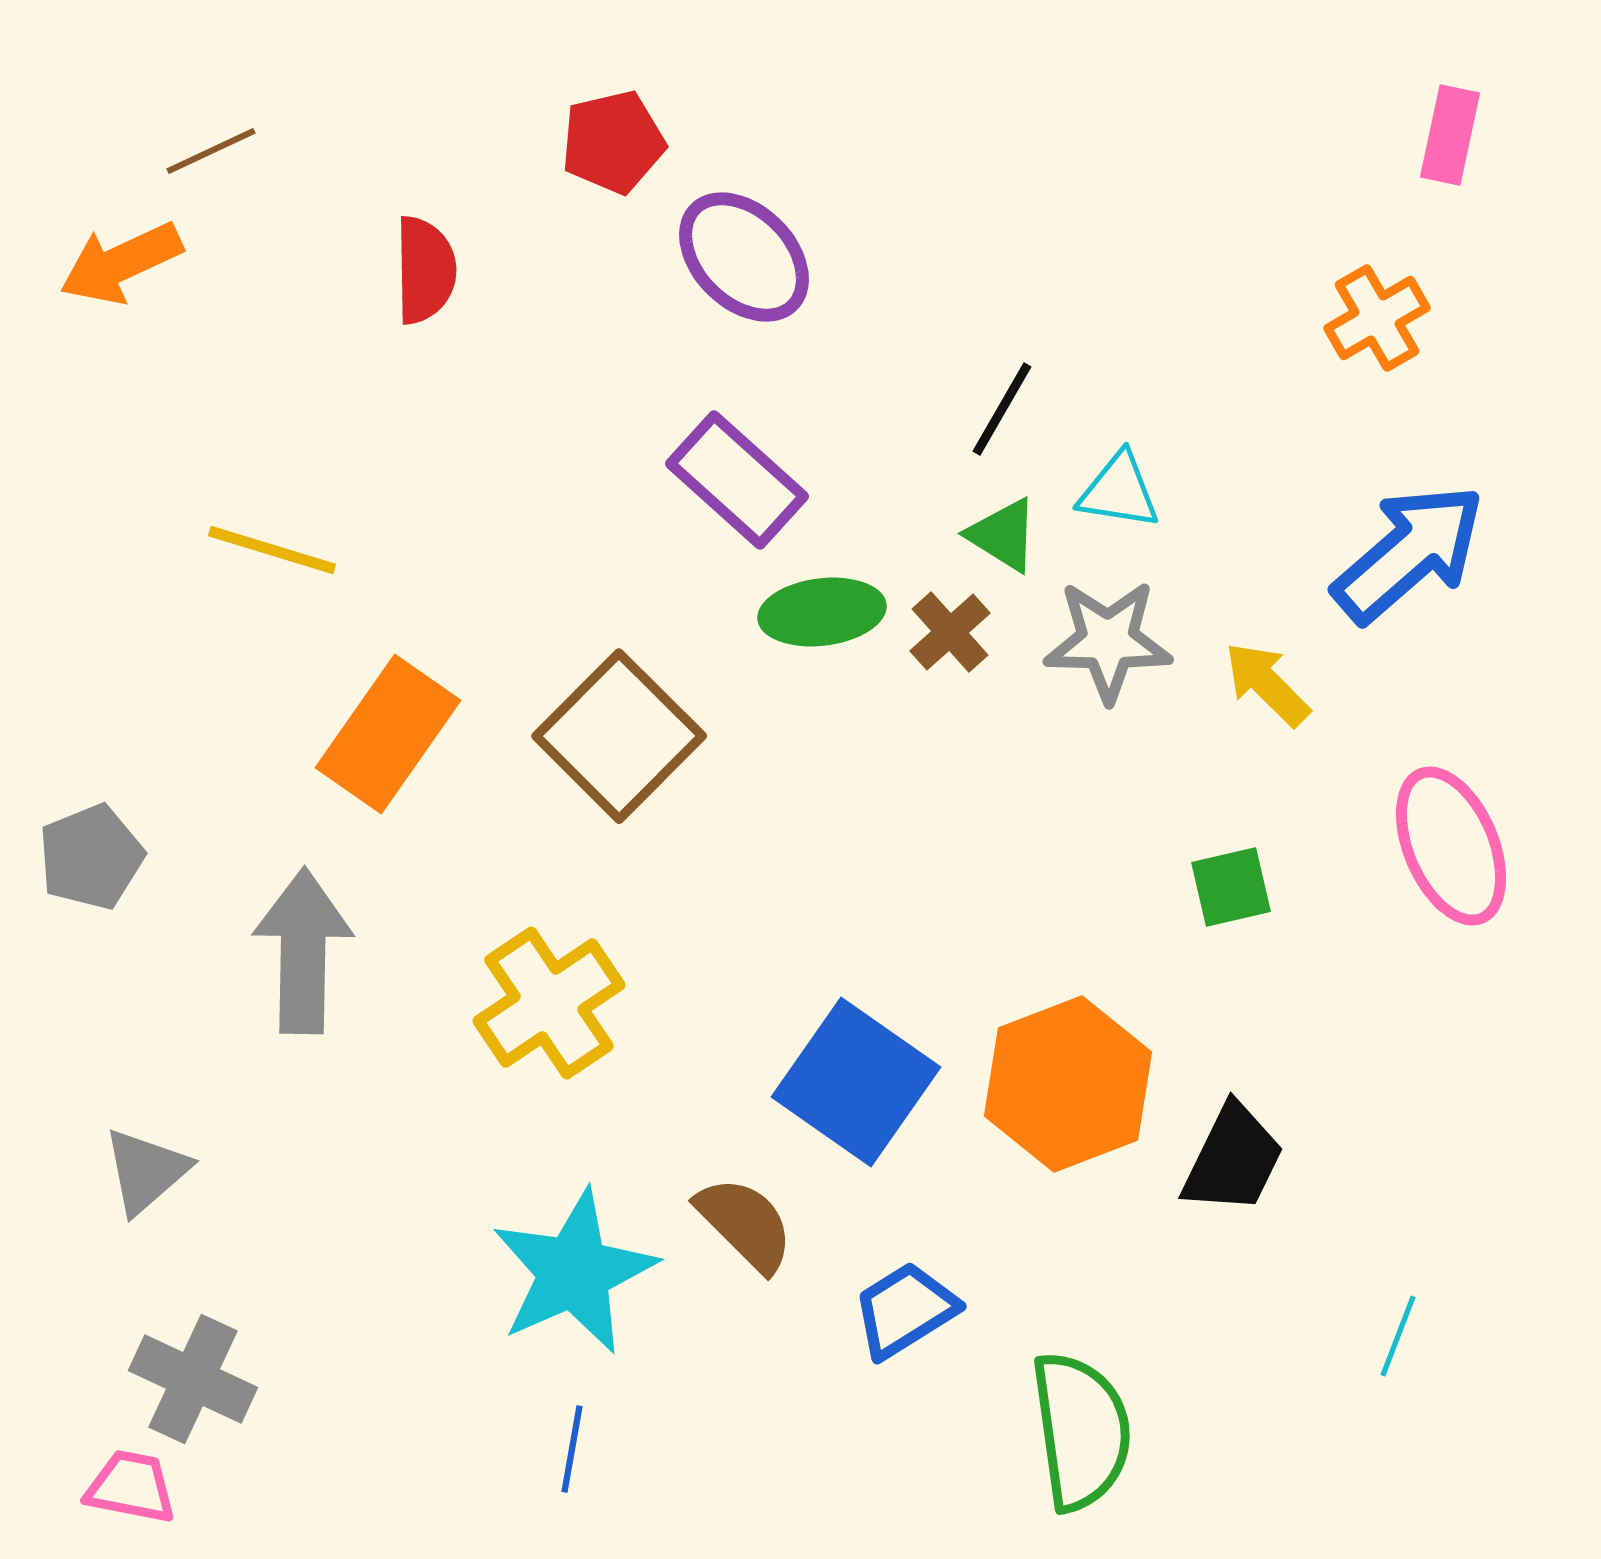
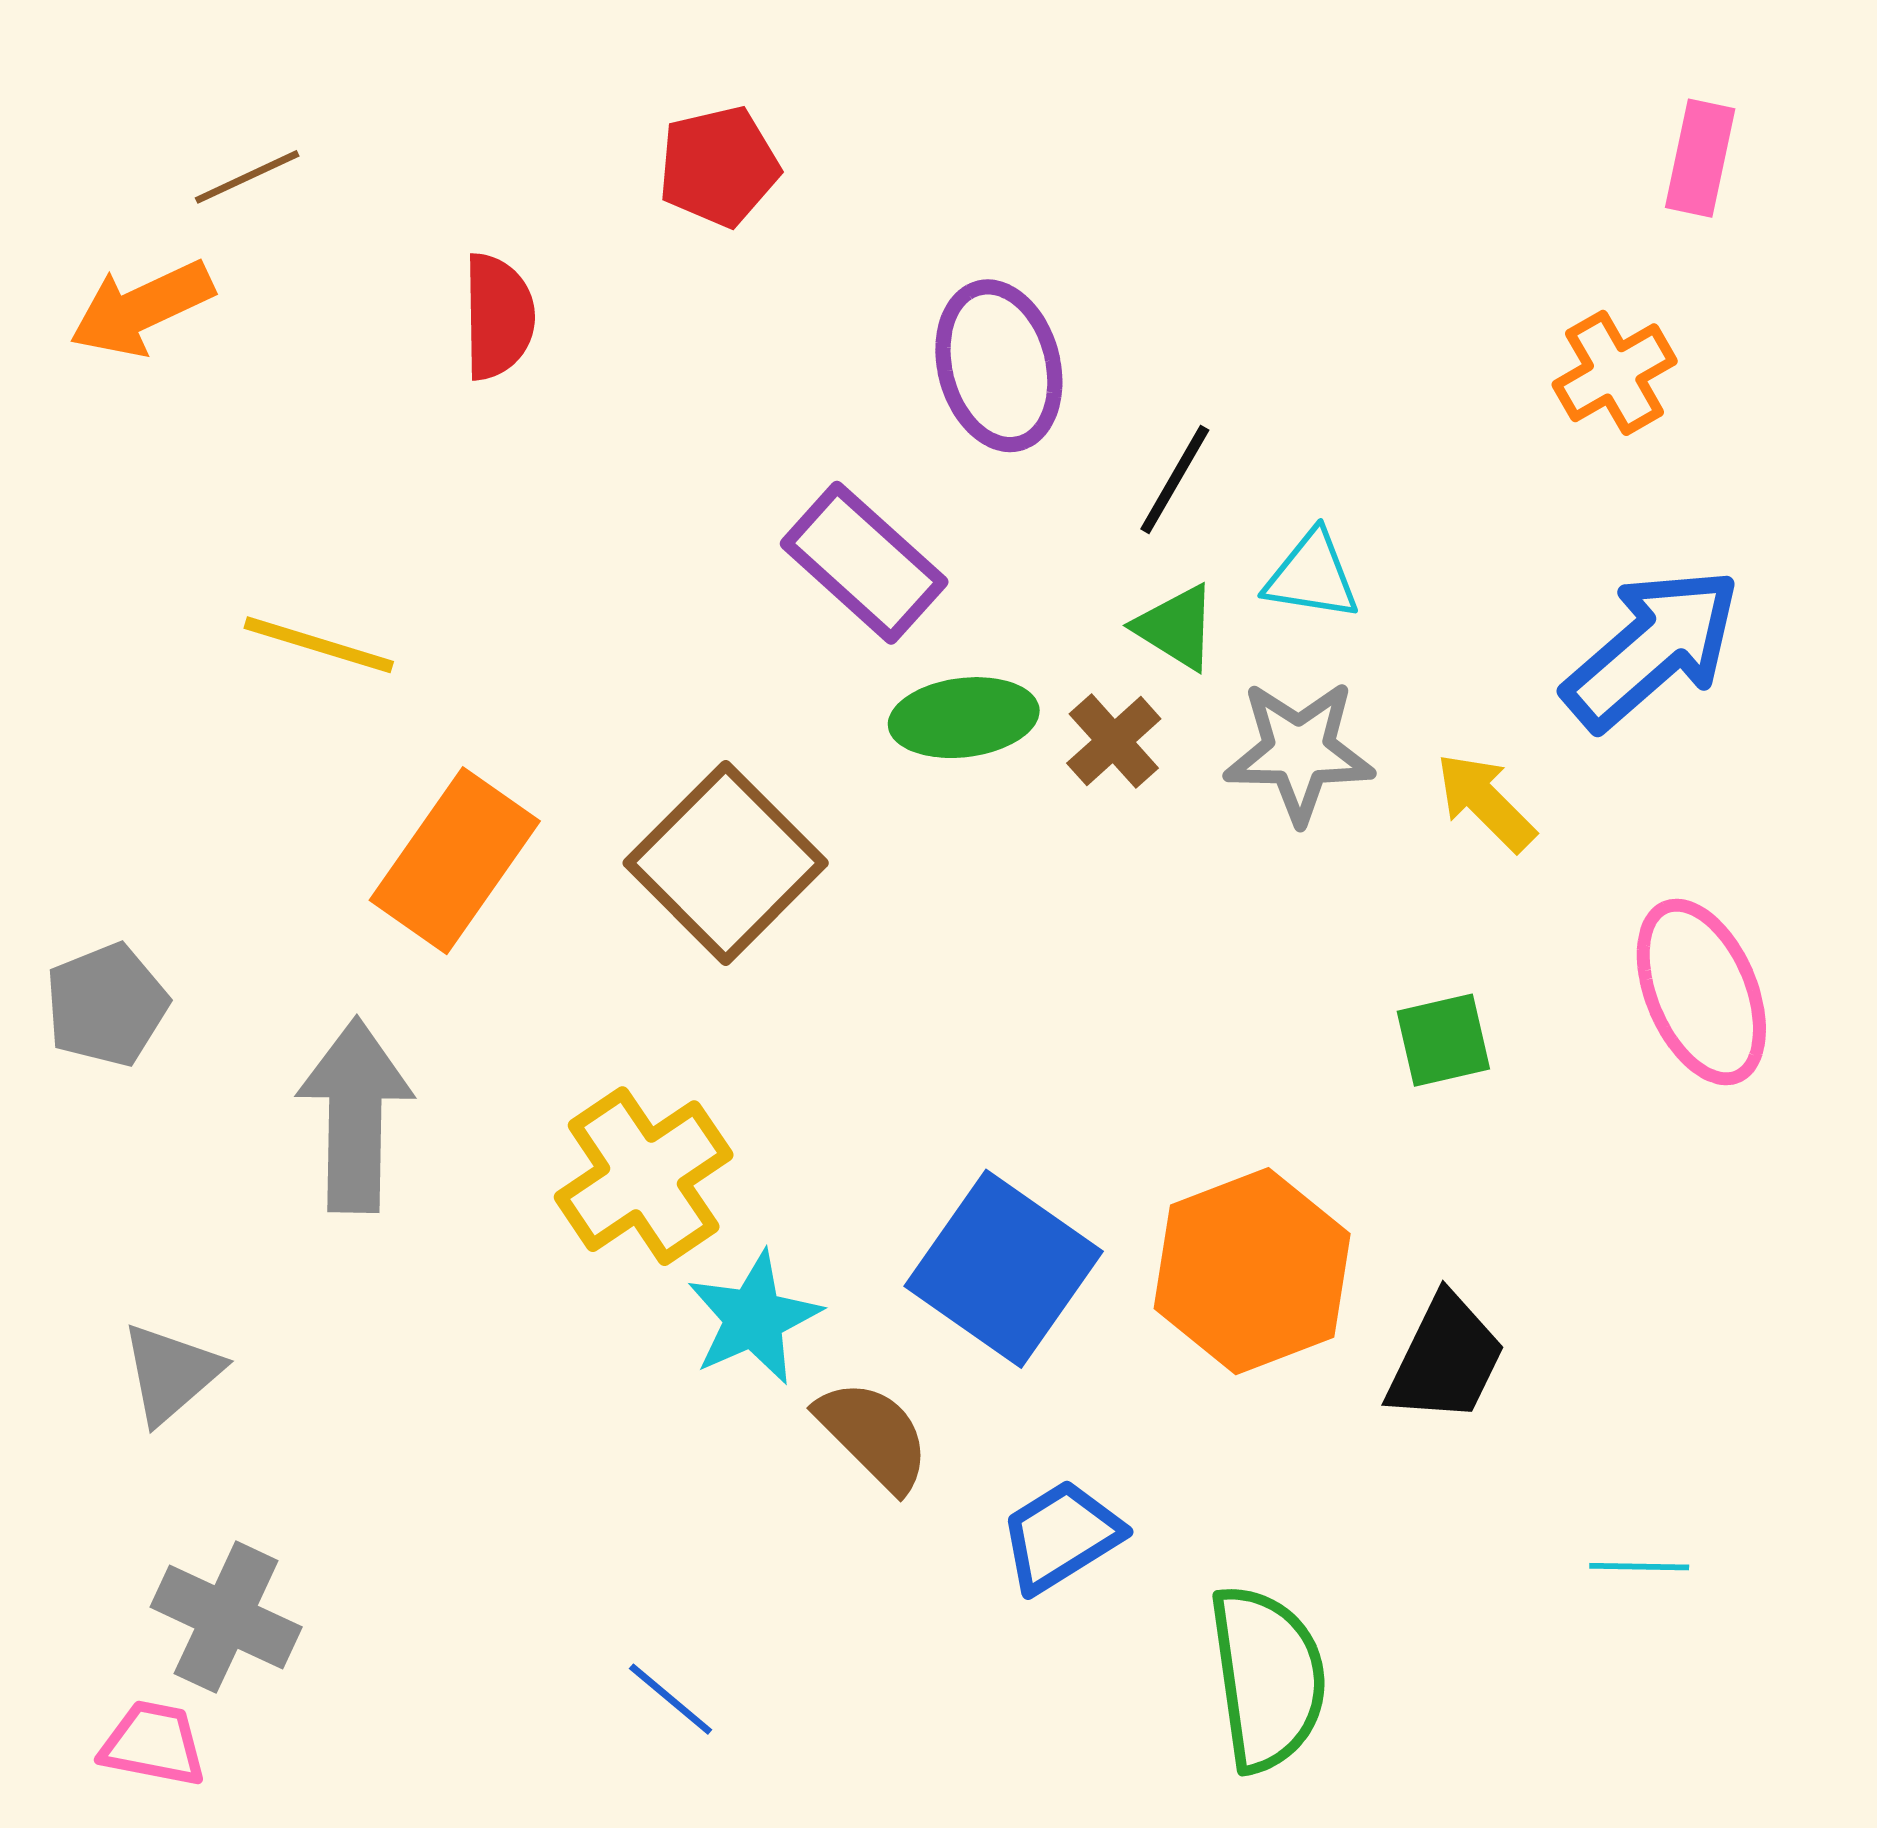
purple ellipse: (744, 257) -> (999, 366), moved, turned 30
cyan star: (574, 1272) -> (754, 1318), moved, size x0.7
cyan line: (1398, 1336) -> (1639, 1567), turned 70
blue line: (572, 1449) -> (671, 1699), turned -60

